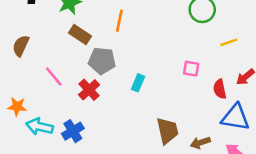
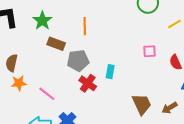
pink line: (54, 76) -> (47, 94), moved
red cross: (89, 90) -> (88, 83), moved
orange star: (17, 107) -> (19, 83), moved

